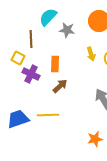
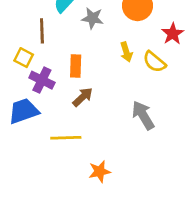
blue trapezoid: (18, 119) -> (24, 111), moved
orange star: (95, 139) -> (100, 171), moved

